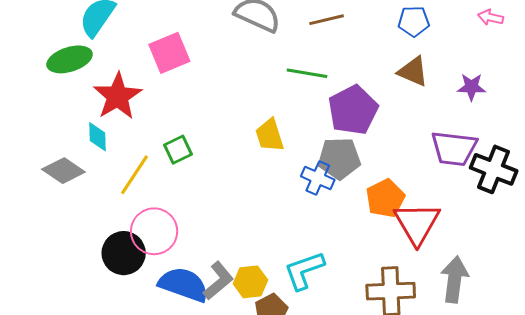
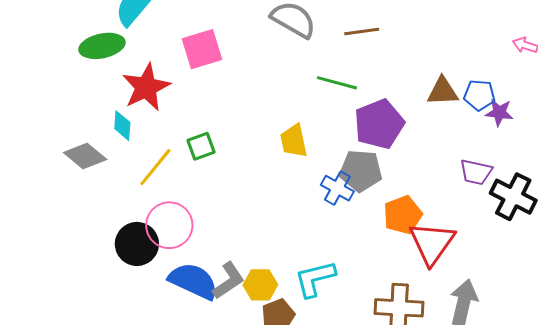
blue pentagon: (414, 21) -> (479, 95), moved
brown triangle: (413, 71) -> (443, 91), turned -32
purple trapezoid: (454, 148) -> (476, 172), size x0.7

